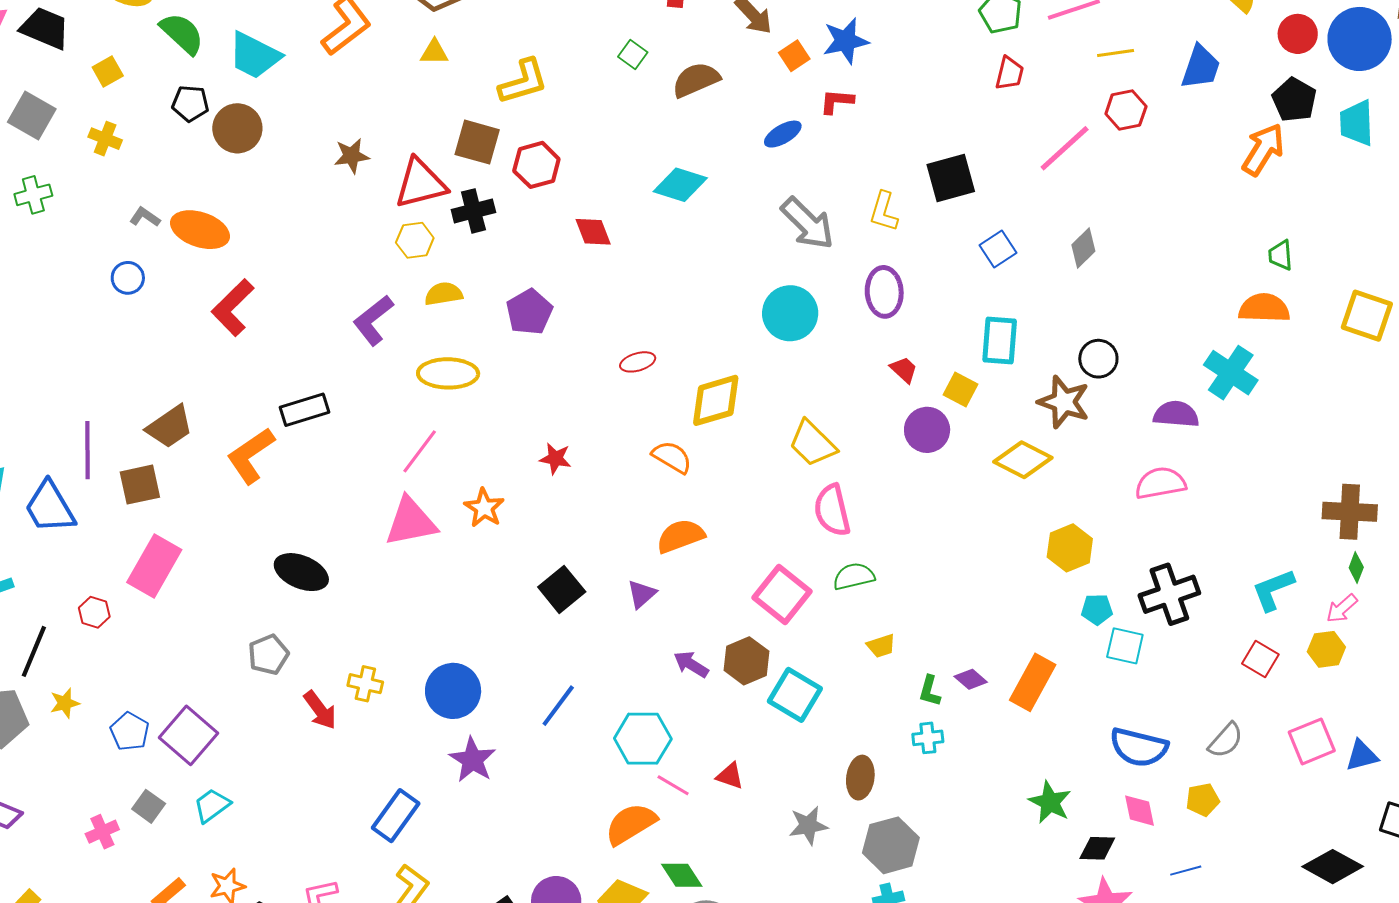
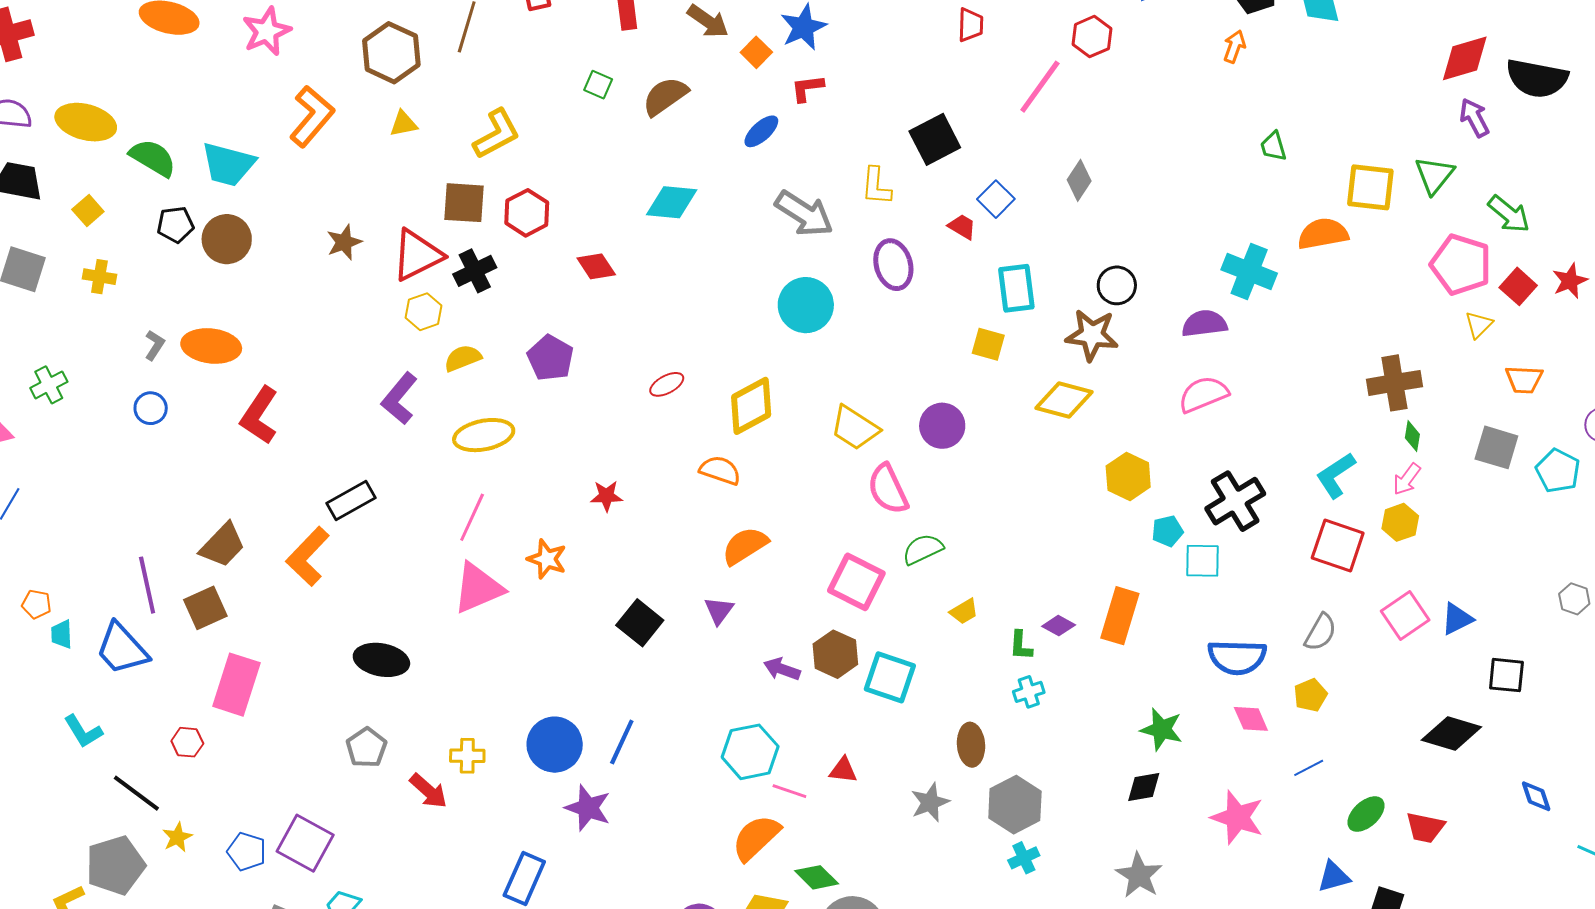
orange arrow: (1263, 149) -> (1234, 47), size x0.6
green cross: (33, 195) -> (49, 385), moved
gray L-shape: (145, 217) -> (155, 345), turned 100
orange semicircle: (1264, 308) -> (1323, 234), moved
red trapezoid: (904, 370) -> (962, 227), moved
purple circle: (927, 430) -> (942, 426), moved
black line: (34, 651) -> (136, 793), turned -64
red square: (1260, 659) -> (1338, 545), size x1.5
blue line: (558, 706) -> (622, 742), moved
black diamond: (1097, 848) -> (1144, 787), moved

